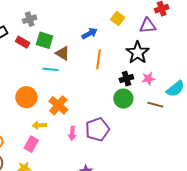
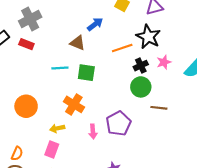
gray cross: (30, 19) -> (30, 19), size x1.5
green square: (45, 40) -> (86, 73), moved
brown triangle: (63, 53) -> (78, 43), moved
orange line: (99, 59) -> (122, 48), moved, turned 72
orange circle: (26, 97) -> (26, 106), moved
brown line: (155, 105) -> (159, 108), moved

